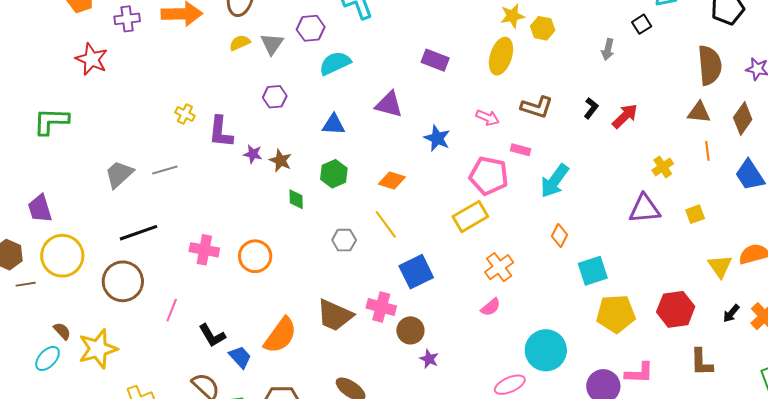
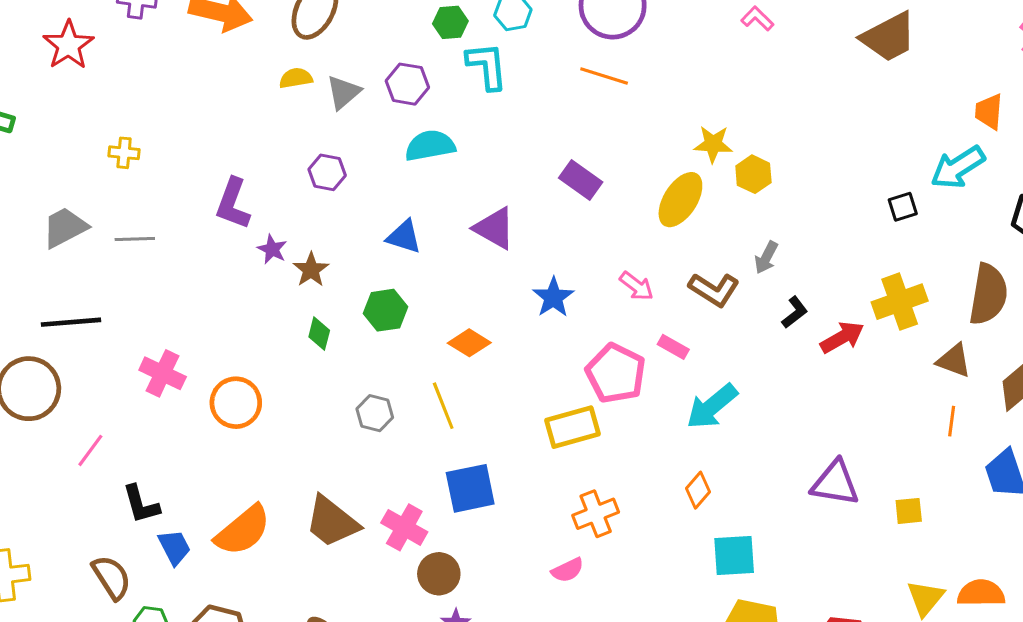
gray arrow: (608, 49) -> (766, 258), moved
yellow cross: (185, 114) -> (124, 153), moved, turned -36
yellow cross: (663, 167) -> (900, 302), moved, size x1.6

